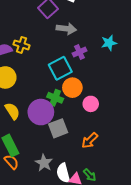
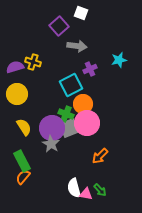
pink circle: (91, 104) -> (87, 123), moved, size x1.6
gray square: (58, 128) -> (69, 128), moved
orange semicircle: (11, 162) -> (23, 177), turned -98
gray star: (44, 163) -> (51, 144), moved

